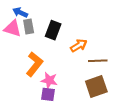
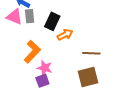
orange arrow: (79, 45) -> (65, 35), moved
purple square: (48, 94) -> (42, 81), turned -32

